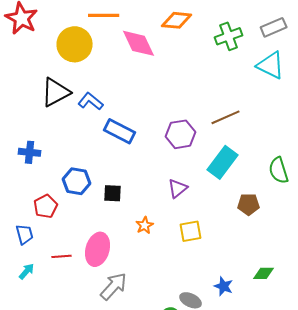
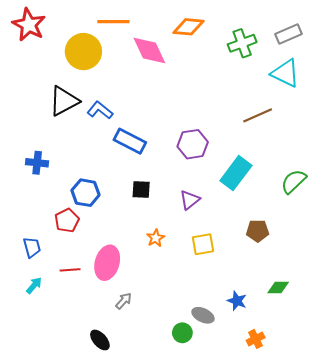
brown line: (226, 117) -> (258, 115), moved
green semicircle: (279, 170) -> (294, 181), turned 64
black square: (113, 193) -> (141, 190), moved
brown pentagon: (249, 204) -> (258, 231), moved
red pentagon: (46, 206) -> (67, 220), moved
gray arrow: (114, 286) -> (124, 301), size x0.6

